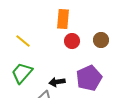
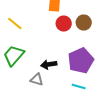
brown circle: (101, 40) -> (84, 22), moved

